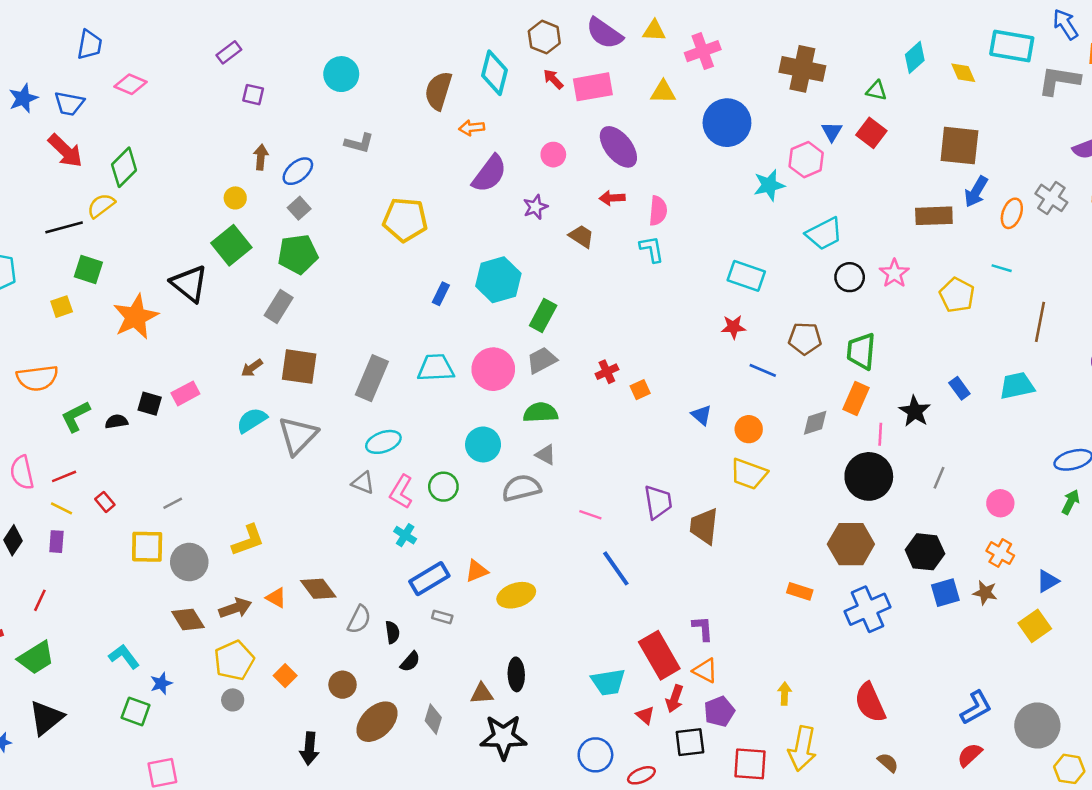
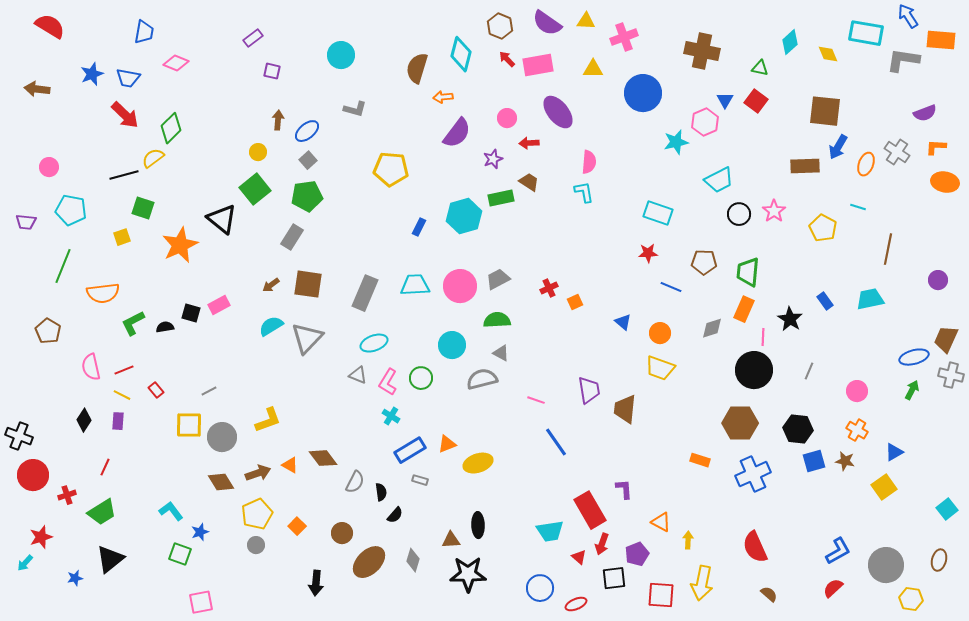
red arrow: (612, 198) -> (529, 143), moved
green rectangle: (543, 315) -> (501, 198), moved, turned 50
orange triangle: (705, 671) -> (661, 522), moved

